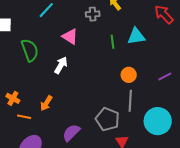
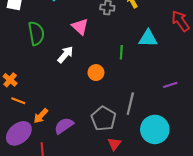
green line: (112, 42) -> (121, 52), moved
orange circle: (129, 75) -> (96, 73), moved
orange arrow: (46, 103) -> (41, 116), moved

